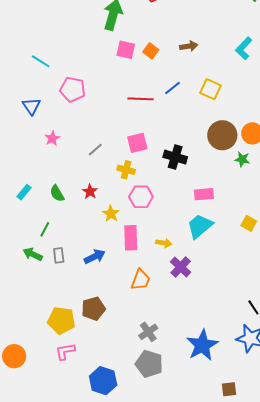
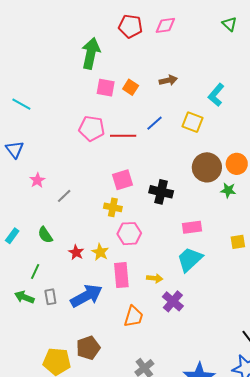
cyan L-shape: (244, 48) -> (216, 95), moved
pink pentagon: (73, 89) -> (92, 128), moved
gray line: (95, 150) -> (64, 196), moved
red star: (90, 192) -> (76, 252), moved
yellow square: (249, 223) -> (238, 242), moved, turned -35
blue arrow: (95, 257) -> (86, 296), size x1.5

